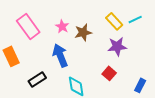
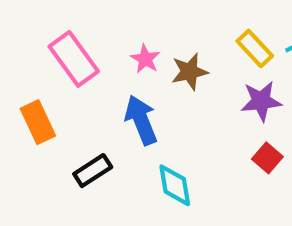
red square: (109, 73) -> (267, 158), moved

